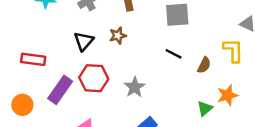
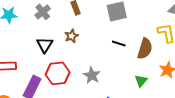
brown semicircle: (204, 65) -> (145, 49), size x1.5
green triangle: (205, 108) -> (141, 81), moved

